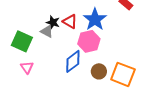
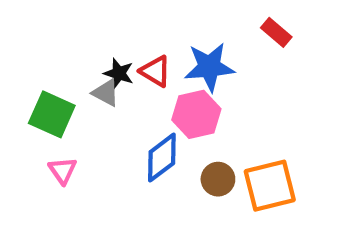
blue star: (95, 19) -> (209, 67), turned 30
orange square: (123, 74) -> (270, 186), turned -35

